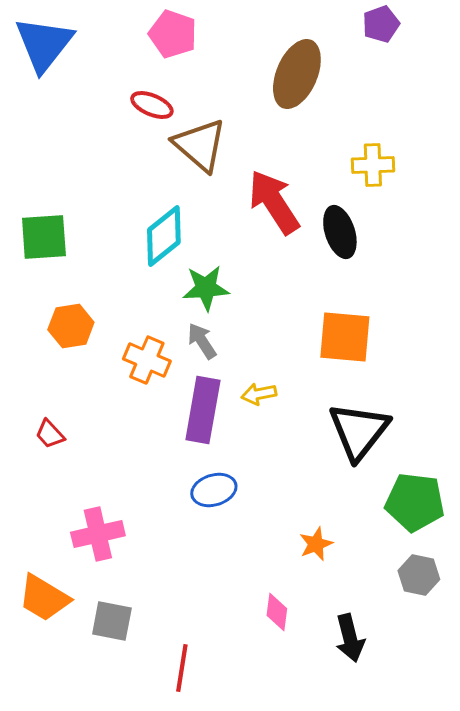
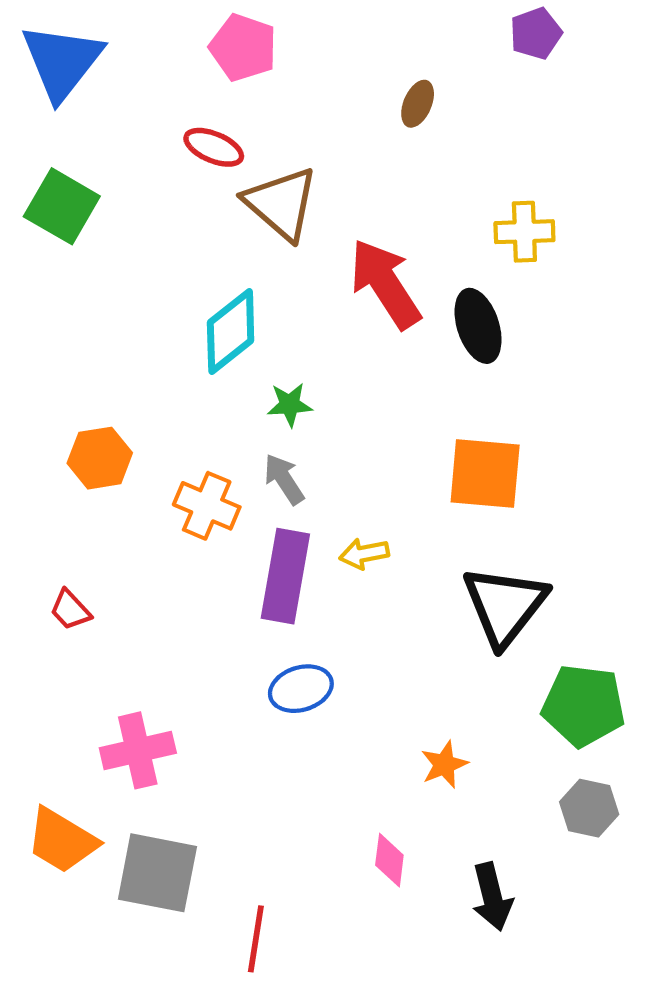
brown ellipse: (297, 74) -> (418, 104), size x0.5
green square: (44, 237) -> (62, 206), moved, turned 34
green star: (206, 288) -> (290, 405), size x0.7
gray square: (112, 621) -> (157, 873), size x1.4

